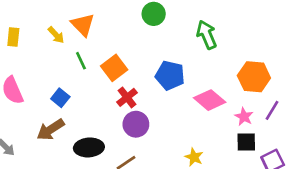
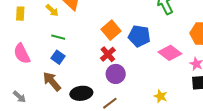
green line: (81, 61) -> (58, 37), moved, turned -48
orange square: (114, 68) -> (111, 30), moved
brown arrow: (51, 130) -> (52, 81), turned 85

